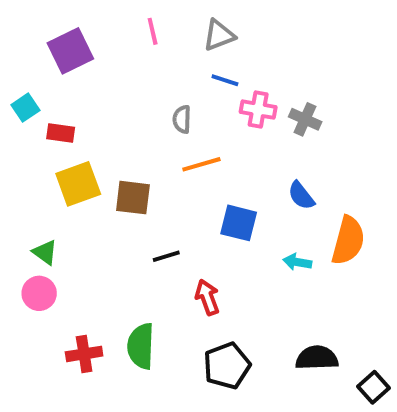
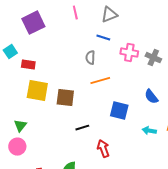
blue line: (225, 80) -> (103, 38), moved
yellow square: (78, 184) -> (37, 91), turned 30
green triangle: (45, 252) -> (20, 126), turned 32

